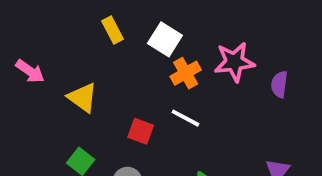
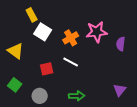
white square: (165, 39) -> (43, 32), moved
red square: (141, 131) -> (47, 69), turned -32

